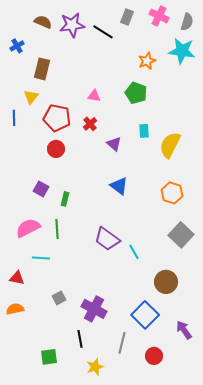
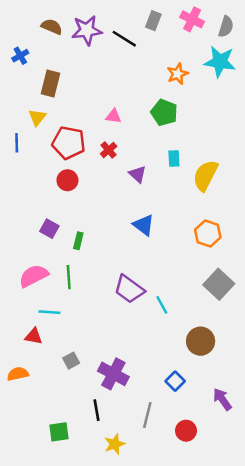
red triangle: (17, 278) -> (34, 336), moved
blue square: (145, 315) -> (175, 381), size x0.6

